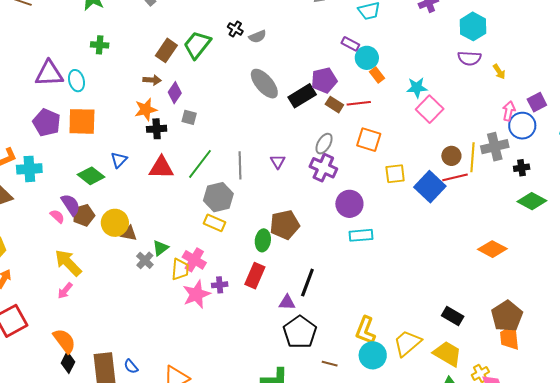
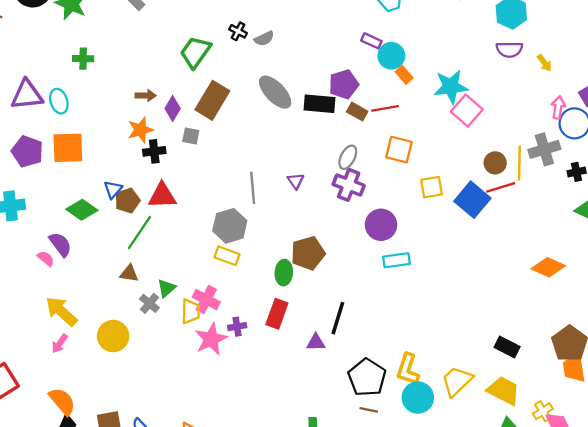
brown rectangle: (166, 50) -> (212, 100), moved, size x1.4
cyan star: (417, 88) -> (451, 87), size x1.4
black rectangle: (302, 96) -> (320, 104), turned 40
green line: (200, 164) -> (139, 232), moved
brown pentagon: (84, 215) -> (127, 201), moved
yellow circle: (115, 223) -> (113, 336), moved
black pentagon: (300, 332) -> (367, 377), moved

